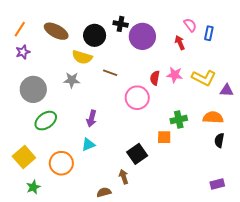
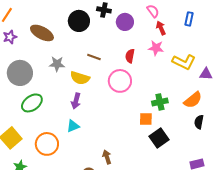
pink semicircle: (190, 25) -> (153, 11), moved
brown ellipse: (56, 31) -> (42, 33), moved
purple circle: (142, 36) -> (125, 22), size x0.7
yellow semicircle: (82, 57) -> (80, 78), moved
pink star: (175, 75) -> (156, 48), moved
red semicircle: (155, 78) -> (130, 56), moved
orange semicircle: (213, 117) -> (193, 100), turned 138
black square: (137, 154) -> (159, 138), moved

